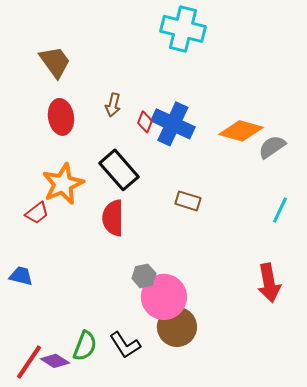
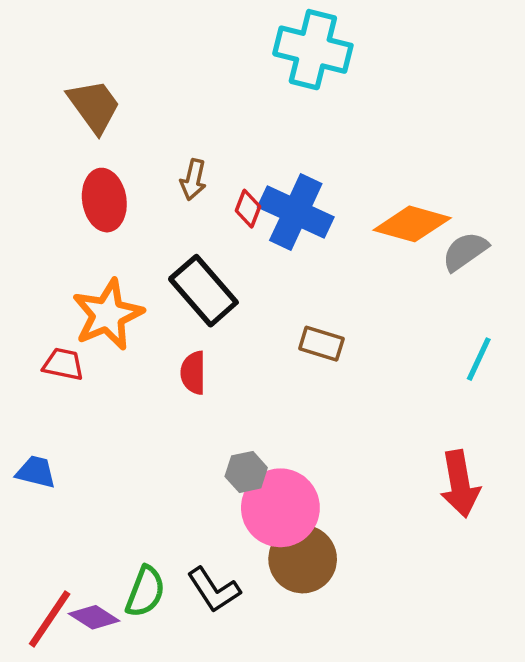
red trapezoid: (37, 213) -> (63, 364), turned -130
red semicircle: (113, 218) -> (193, 373), size x0.7

